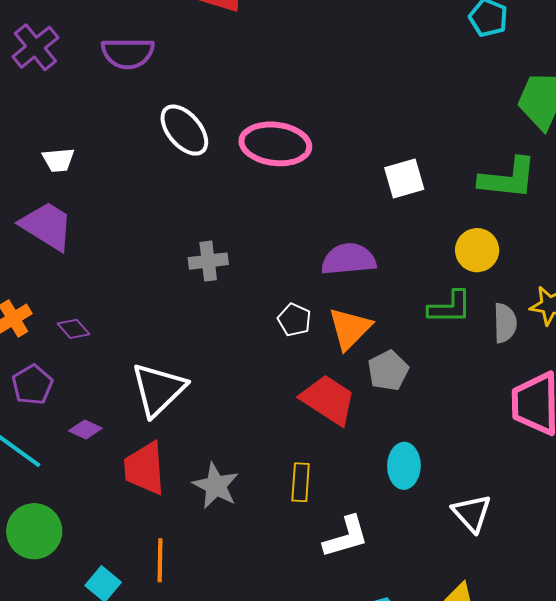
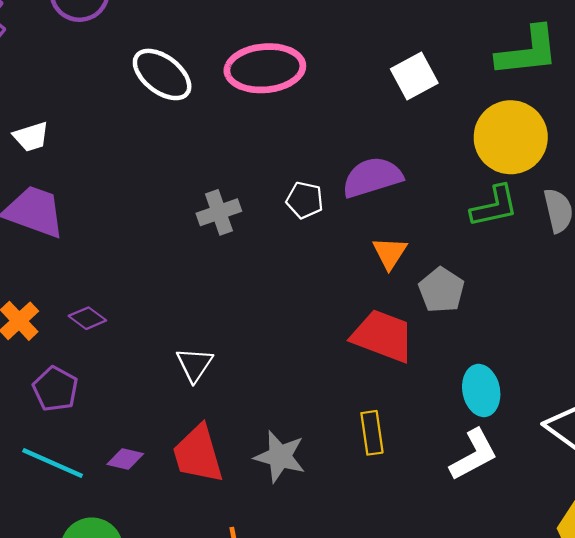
yellow circle: (477, 250) -> (511, 137), size x1.5
white pentagon: (294, 320) -> (305, 200), moved
orange triangle: (350, 328) -> (390, 253), size x0.7
white triangle: (158, 389) -> (194, 365), size x0.6
purple diamond: (85, 429) -> (125, 459), moved
white L-shape: (346, 537) -> (474, 455), moved

